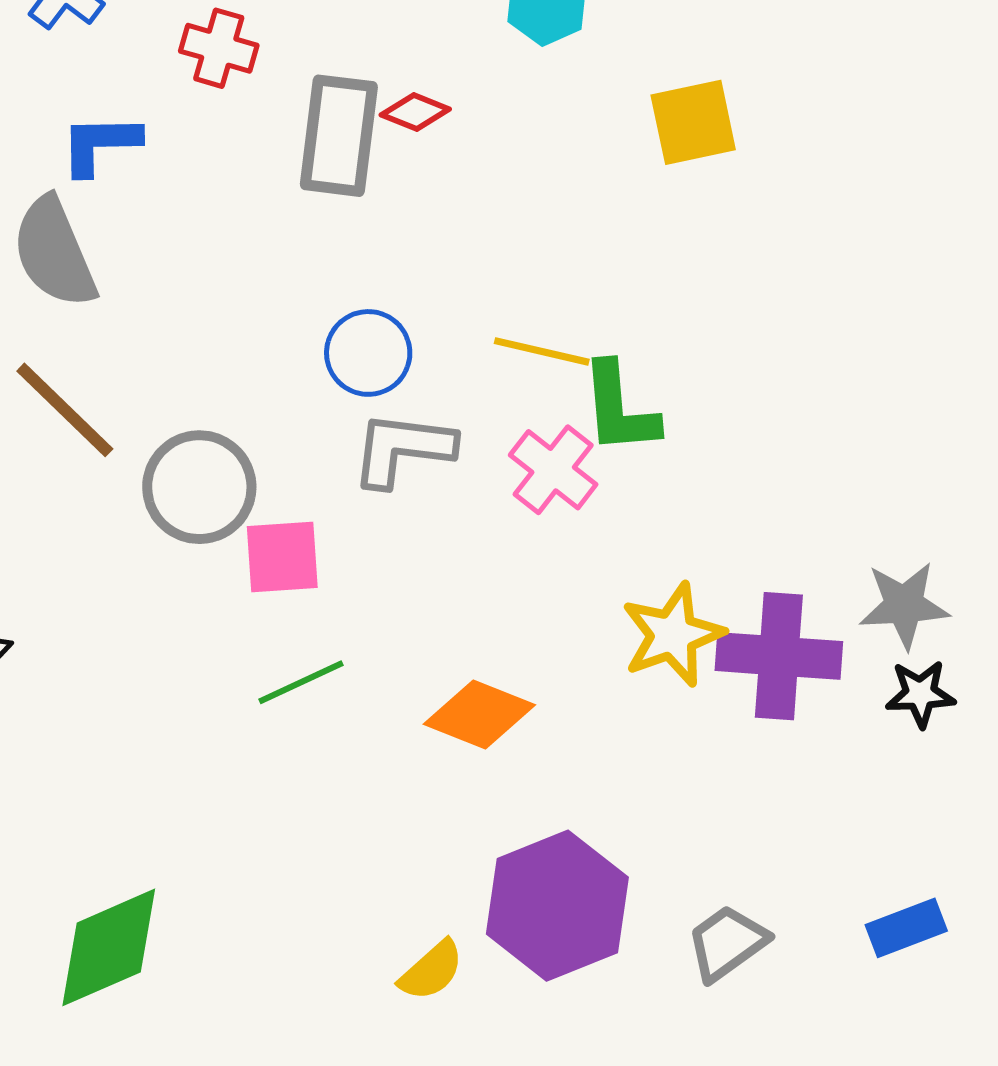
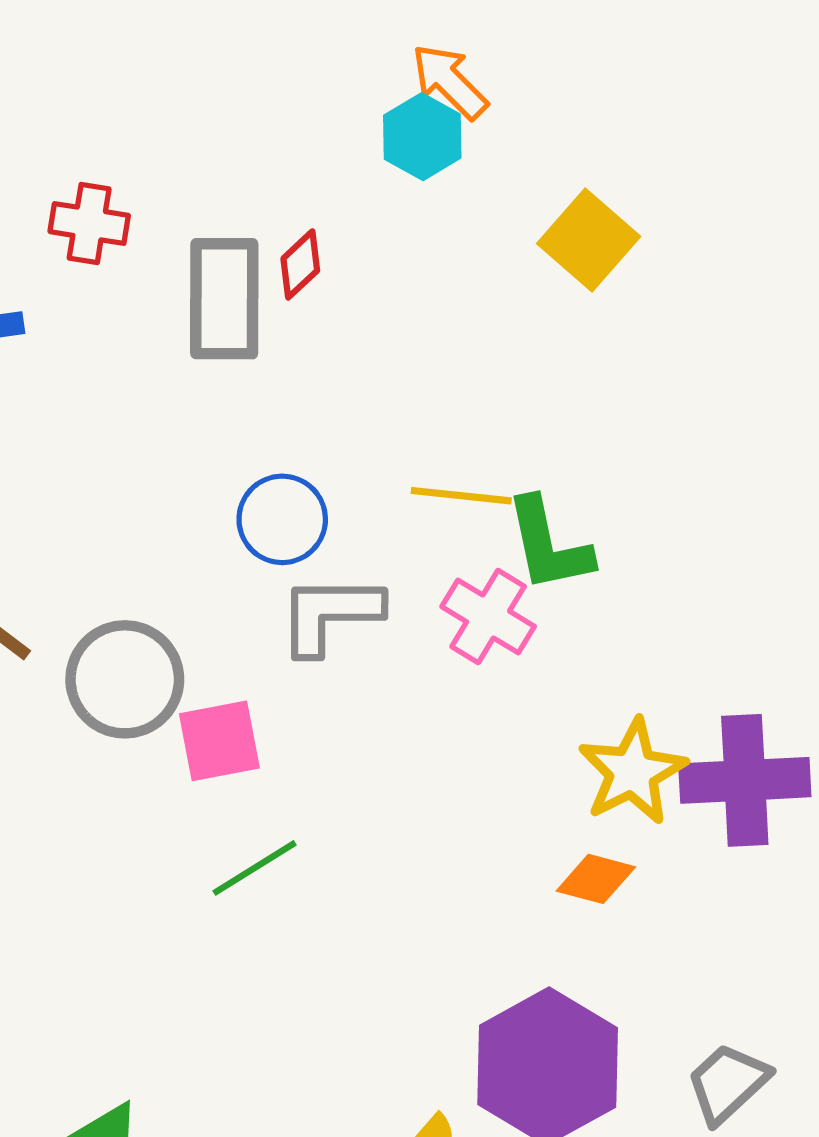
red diamond: (415, 112) -> (300, 264), turned -58
yellow square: (693, 122) -> (589, 240), turned -30
orange diamond: (479, 714) -> (596, 879), moved, size x0.7

